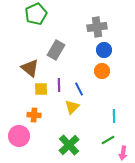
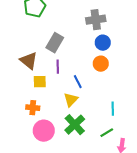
purple line: (59, 85) -> (58, 67), moved
pink circle: (19, 136) -> (44, 131), moved
green cross: (69, 145) -> (75, 125), moved

